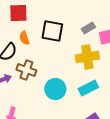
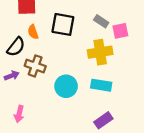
gray rectangle: (88, 28) -> (101, 21), turned 64
cyan rectangle: (88, 88) -> (101, 85), turned 36

